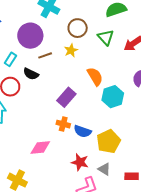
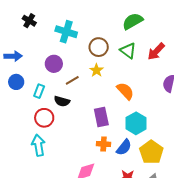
purple circle: (30, 36) -> (54, 64), size x0.7
purple rectangle: (66, 97) -> (101, 117), turned -42
cyan hexagon: (113, 97) -> (136, 123), moved
blue semicircle: (83, 131) -> (124, 147), turned -60

